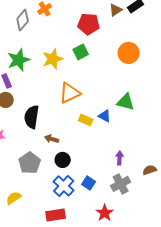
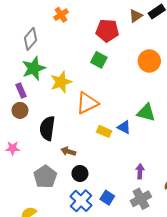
gray diamond: (23, 20) -> (30, 39), moved
green square: (81, 52) -> (99, 60), turned -35
yellow star: (53, 59) -> (61, 82), moved

